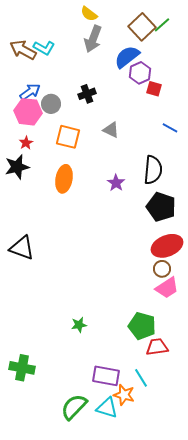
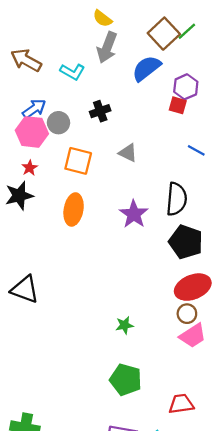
cyan L-shape: (44, 48) -> (72, 72), moved
purple hexagon: (140, 73) -> (186, 87), moved
purple star: (116, 183) -> (134, 214), size x1.4
green star: (79, 325) -> (124, 325), moved
green pentagon: (142, 326) -> (126, 380), moved

